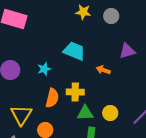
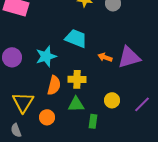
purple triangle: (127, 51) -> (129, 57), moved, size x1.4
cyan star: (44, 69) -> (46, 56), size x1.5
green triangle: (85, 113) -> (76, 104), moved

